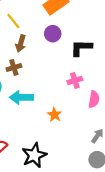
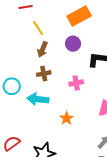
brown cross: (14, 67) -> (44, 74), moved
pink cross: (75, 80) -> (76, 83), moved

